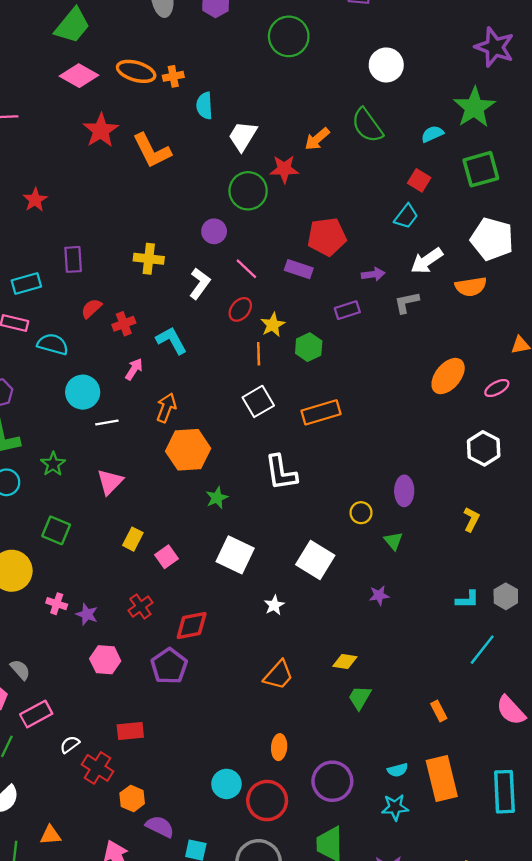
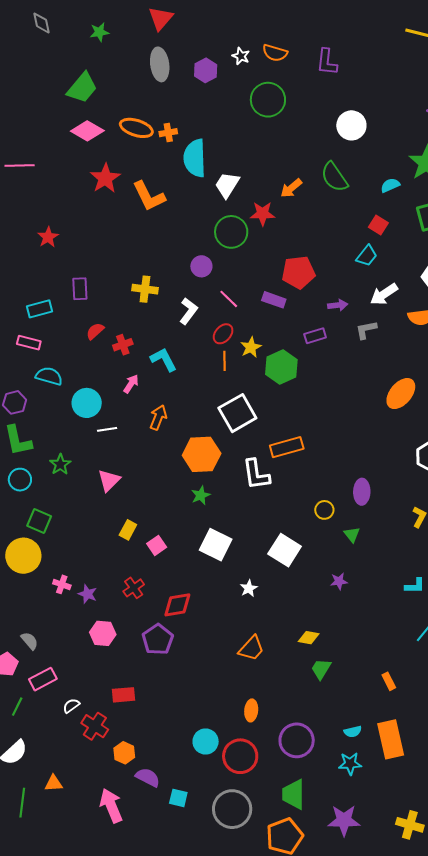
cyan semicircle: (204, 106) -> (195, 158), size x1.6
cyan semicircle: (53, 344) -> (49, 376), moved
green hexagon: (309, 347) -> (281, 367), size x1.4
orange line: (259, 354) -> (224, 361), moved
white square: (258, 401) -> (237, 413), size x1.4
orange rectangle: (321, 412) -> (287, 447), moved
orange hexagon: (188, 450) -> (202, 454), moved
green square: (56, 530) -> (39, 521), moved

